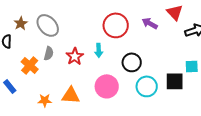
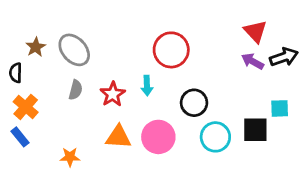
purple arrow: (150, 23) -> (253, 61), moved
orange cross: (30, 65) -> (26, 107), moved
orange triangle: (71, 95) -> (118, 137), moved

